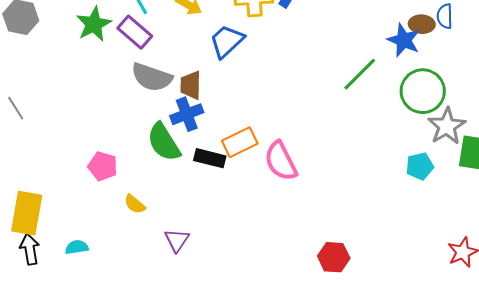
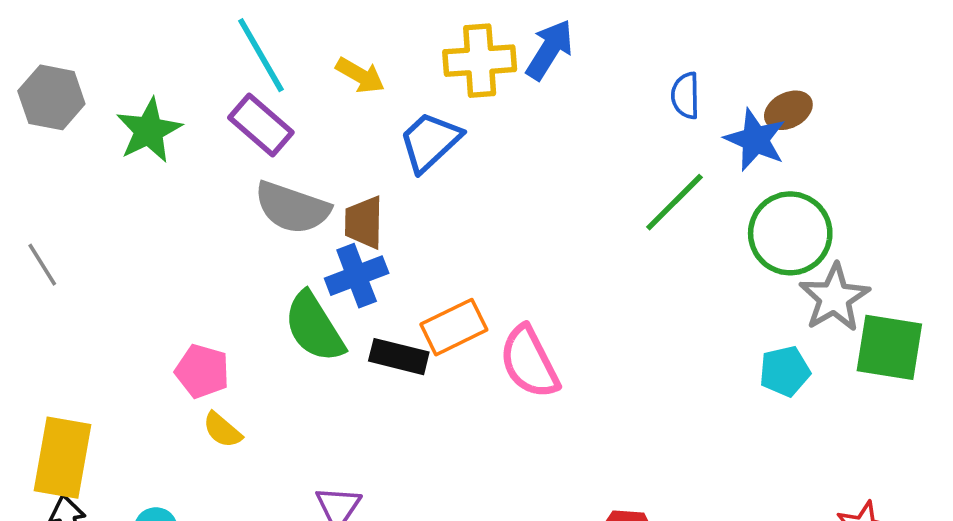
blue semicircle: (445, 16) -> (685, 96), moved
green star: (94, 24) -> (149, 130), moved
brown ellipse: (422, 24) -> (788, 110), turned -30
yellow semicircle: (135, 204) -> (222, 430), moved

